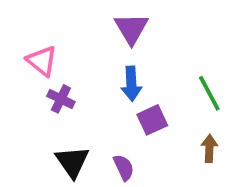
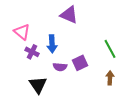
purple triangle: (131, 29) -> (69, 15), turned -36
blue arrow: (131, 84) -> (52, 44), moved
purple semicircle: (124, 167) -> (60, 67), moved, turned 120

